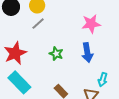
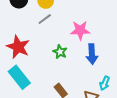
pink star: (91, 24) -> (80, 30), moved
red star: (15, 53) -> (18, 47), turned -30

